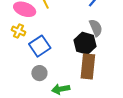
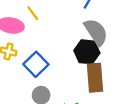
gray semicircle: (96, 28) -> (96, 32), size x1.4

